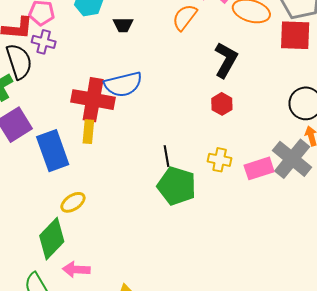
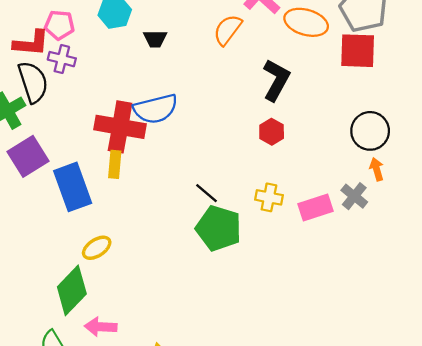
black line: (166, 156) -> (207, 193), turned -40
gray cross: (292, 159) -> (354, 196), size x0.6

